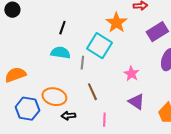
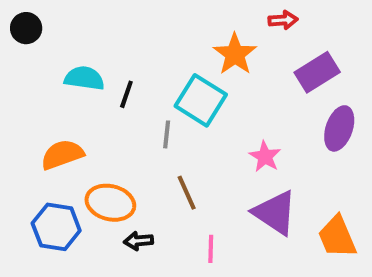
black line: (62, 28) -> (126, 94), moved
cyan semicircle: (60, 53) -> (84, 78), moved
orange semicircle: (15, 75) -> (62, 155), moved
purple triangle: (136, 102) -> (275, 213), size x1.4

